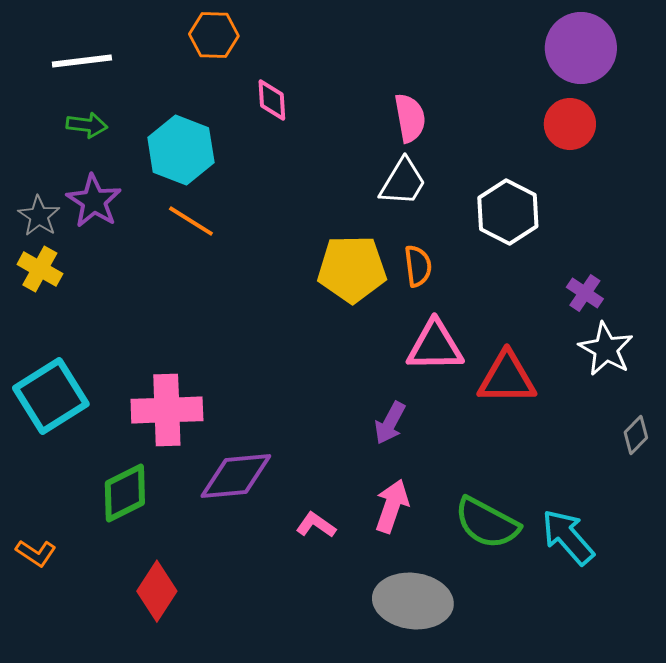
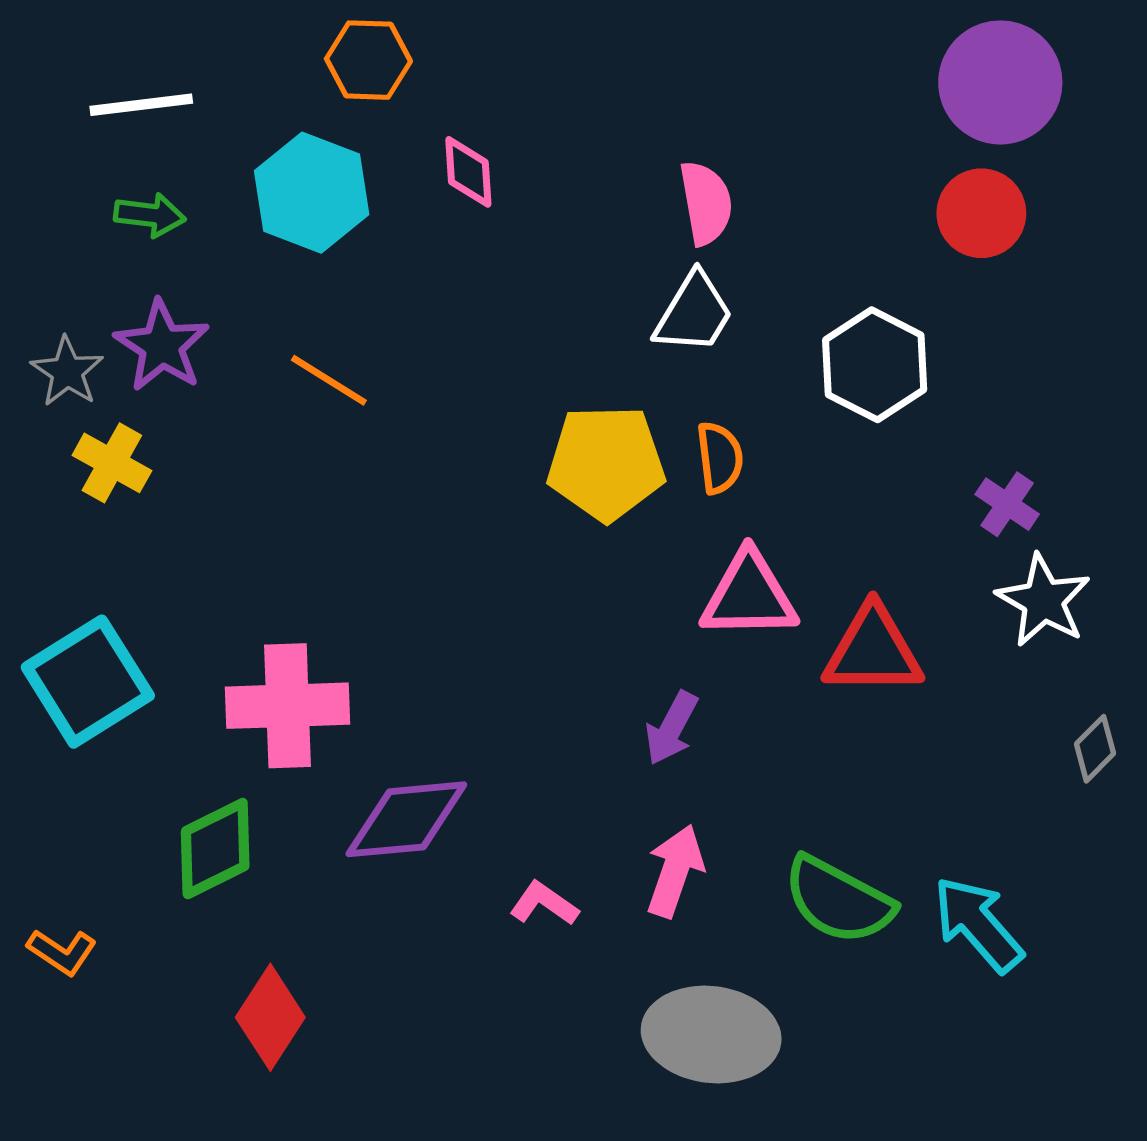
cyan hexagon: (181, 150) -> (312, 193), moved
yellow cross: (40, 269) -> (112, 463), moved

